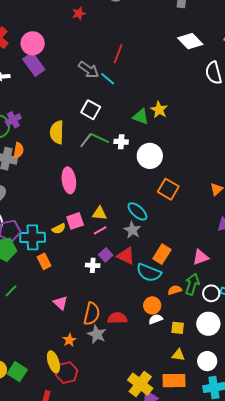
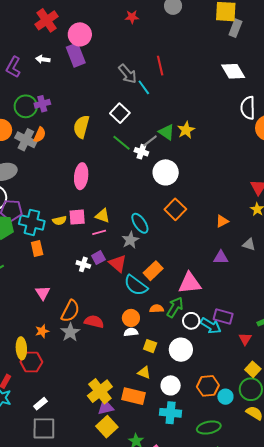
red line: (118, 54) -> (160, 66), turned -48
gray line: (86, 140) -> (150, 141), moved
pink triangle: (200, 257) -> (190, 283), size x1.4

